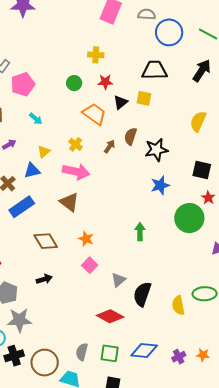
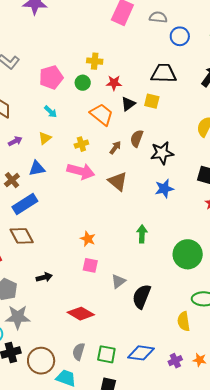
blue circle: (169, 32) -> (180, 36), size x0.7
yellow cross: (96, 55) -> (95, 61), moved
pink pentagon: (23, 84) -> (51, 77), moved
cyan arrow: (36, 119) -> (50, 112), moved
yellow cross: (76, 144) -> (81, 144), turned 32
yellow triangle: (44, 152) -> (45, 138), moved
brown triangle: (69, 202) -> (118, 181), moved
green circle: (189, 218) -> (188, 254), moved
brown diamond: (46, 241) -> (22, 236), moved
pink square: (90, 265) -> (90, 265), turned -35
yellow semicircle: (178, 305) -> (184, 321), moved
red diamond: (110, 316) -> (81, 314), moved

